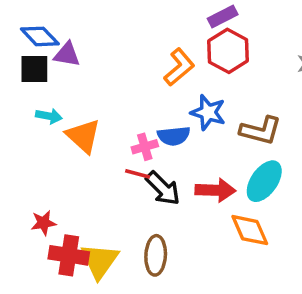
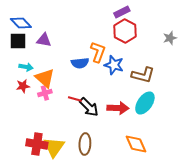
purple triangle: (67, 54) -> (44, 40), moved
orange L-shape: (179, 67) -> (98, 52), moved, turned -30
blue semicircle: (174, 136) -> (80, 63), moved
pink cross: (145, 147) -> (45, 93), moved
red star: (43, 223) -> (23, 86), moved
orange diamond: (250, 230) -> (136, 144), moved

